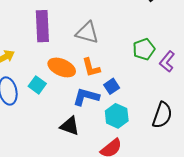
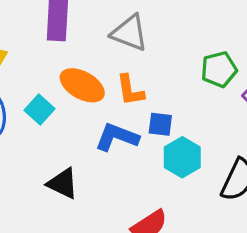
blue square: (112, 86) -> (160, 124), turned 35
cyan hexagon: (117, 116) -> (182, 157), moved
black triangle: (70, 126) -> (63, 183), moved

